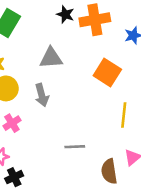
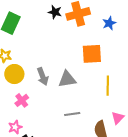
gray triangle: (51, 58) -> (67, 79), moved
orange square: (107, 72) -> (92, 54), turned -30

